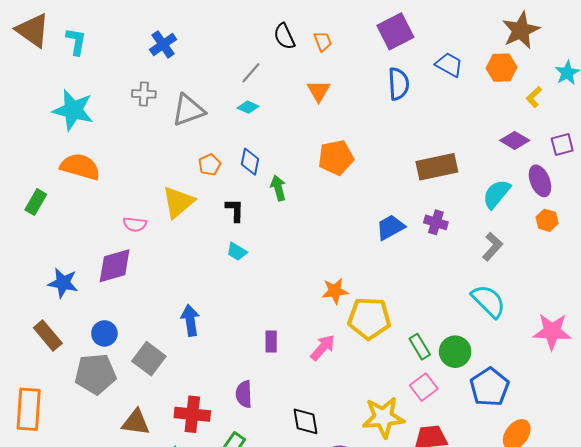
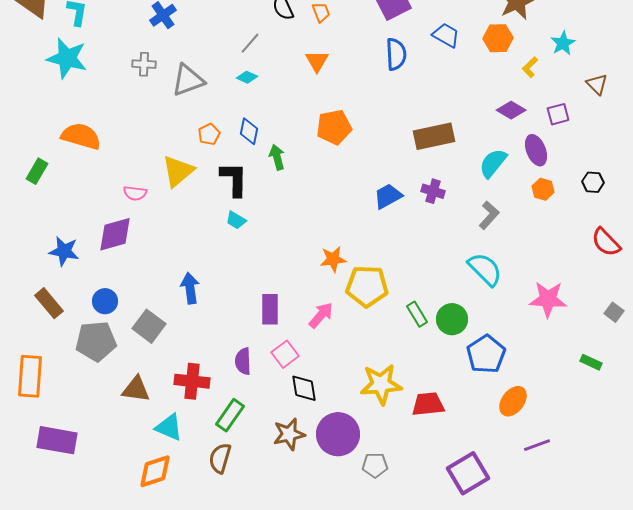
cyan star: (73, 110) -> (67, 58), moved
black L-shape: (235, 210) -> (234, 179), size x1.5
purple rectangle: (271, 342) -> (270, 309), size x1.4
pink square: (424, 387) -> (285, 354), moved

